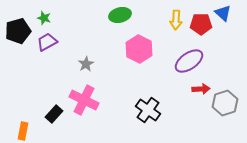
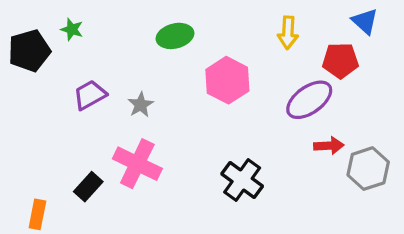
green ellipse: (120, 15) -> (175, 36), moved
red pentagon: (201, 24) -> (340, 61), moved
purple trapezoid: (47, 42) -> (90, 95), moved

